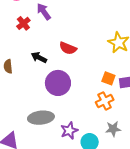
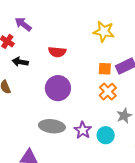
black arrow: (39, 57) -> (20, 62), moved
gray ellipse: (41, 118) -> (52, 126), turned 30

